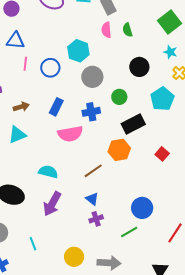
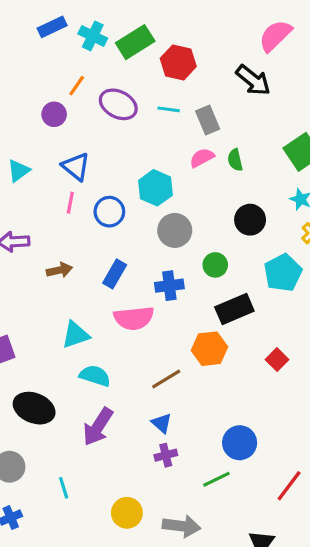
pink semicircle: (106, 30) -> (202, 158), turned 63
blue triangle: (15, 41) -> (76, 167), moved, turned 30
cyan triangle: (17, 135) -> (76, 335), moved

